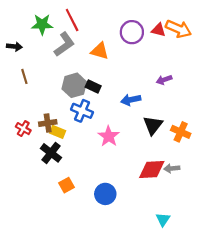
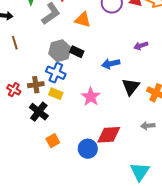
blue cross: (82, 111) -> (56, 73), moved
yellow rectangle: (58, 132) -> (56, 94), moved
red diamond: (152, 170) -> (109, 135), moved
cyan triangle: (163, 219) -> (140, 172), size x1.5

